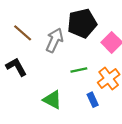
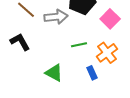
gray arrow: (54, 40) -> (56, 17), turned 60

